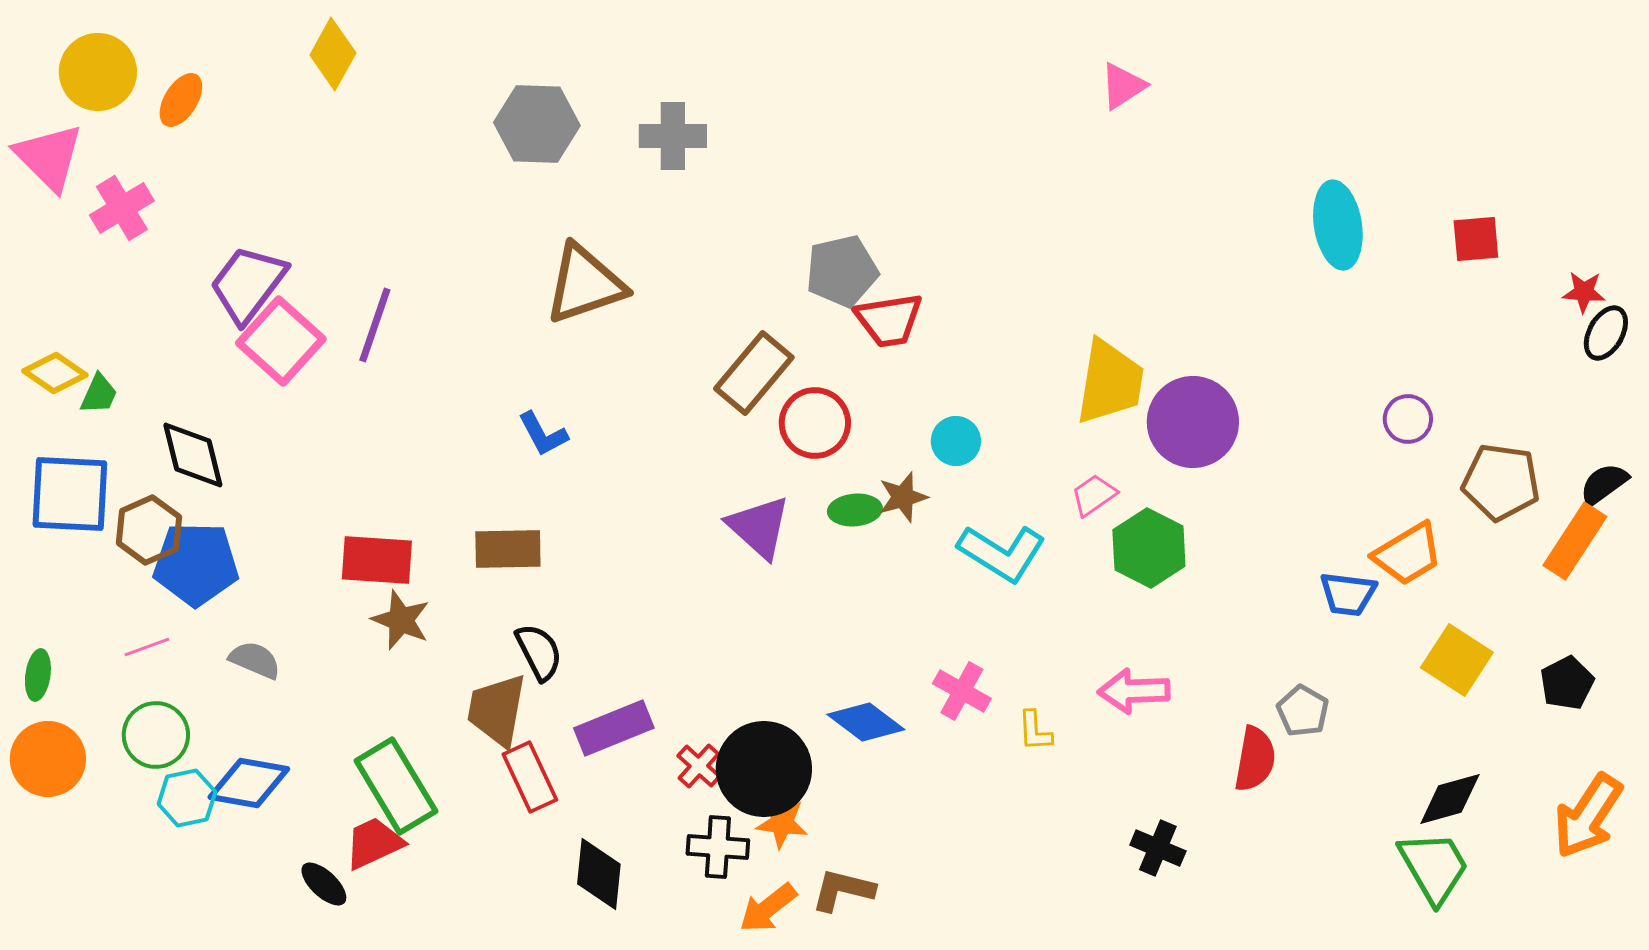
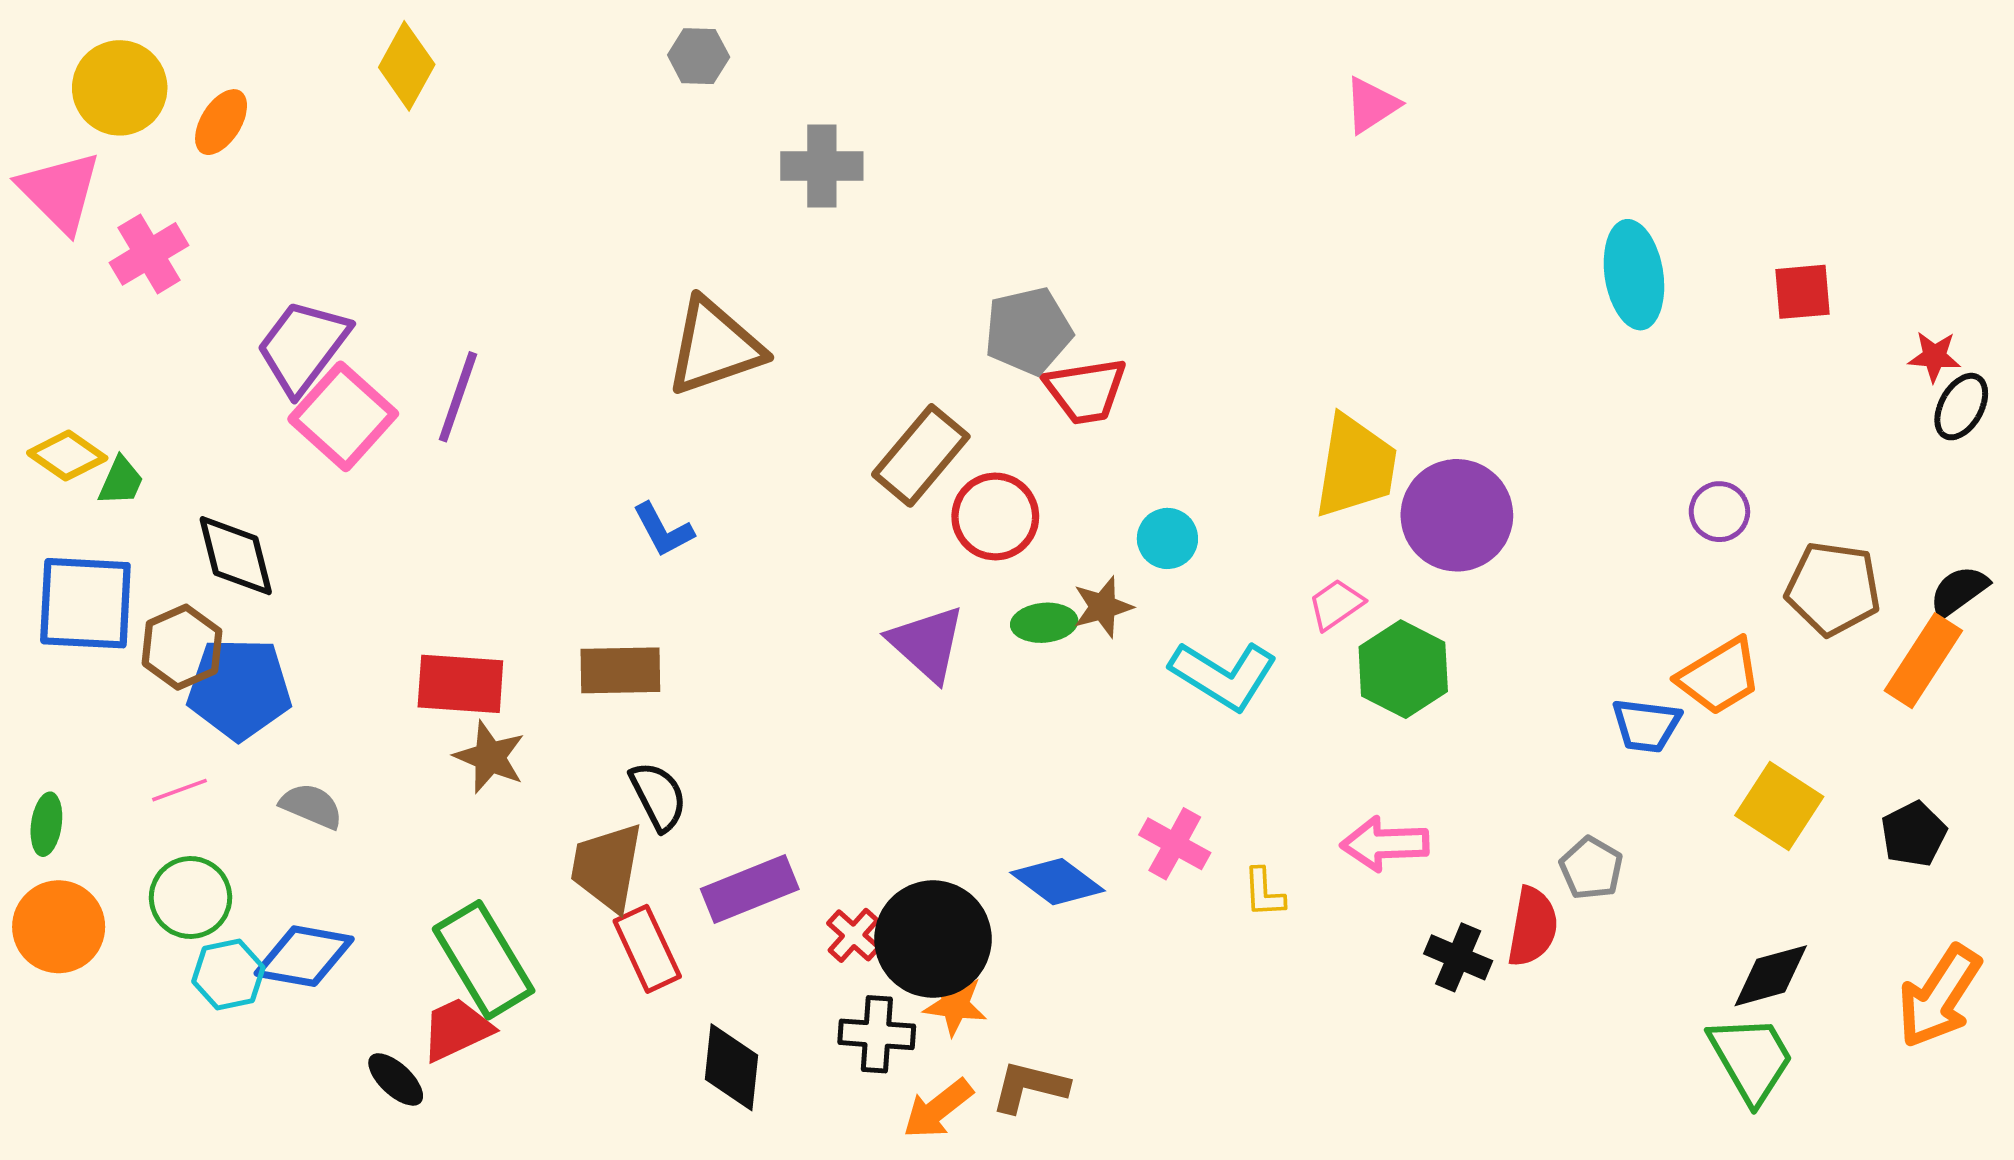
gray hexagon: (537, 124) -> (699, 56), moved, size x0.6
black cross: (1158, 848) -> (1458, 957), moved

